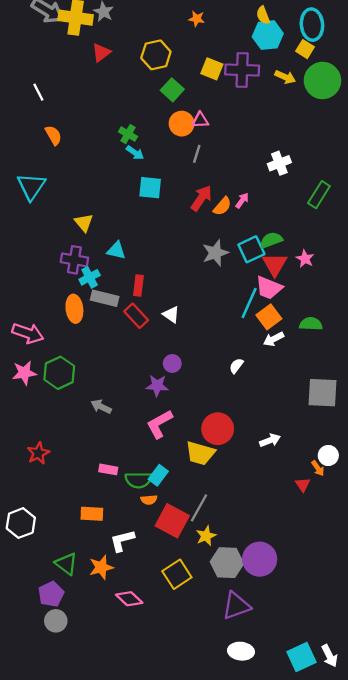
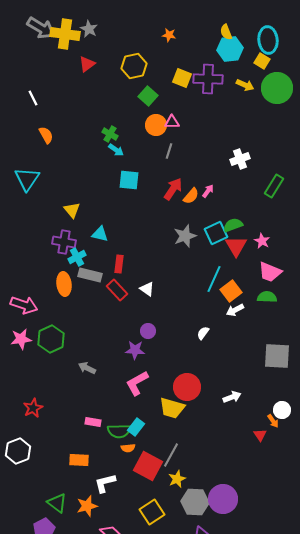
pink trapezoid: (269, 288) -> (270, 272), moved
white hexagon: (21, 523) -> (18, 451), moved

